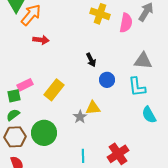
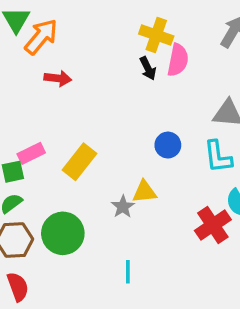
pink semicircle: (126, 23) -> (178, 60), moved
black arrow: (91, 60) -> (148, 68), moved
red cross: (118, 154) -> (213, 225), moved

